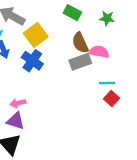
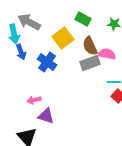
yellow square: (36, 35) -> (63, 38), moved
purple triangle: (16, 121) -> (46, 116), moved

